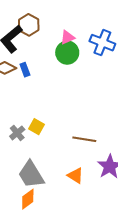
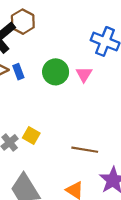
pink triangle: (68, 37) -> (84, 74), moved, turned -35
green circle: (67, 53) -> (56, 72), moved

